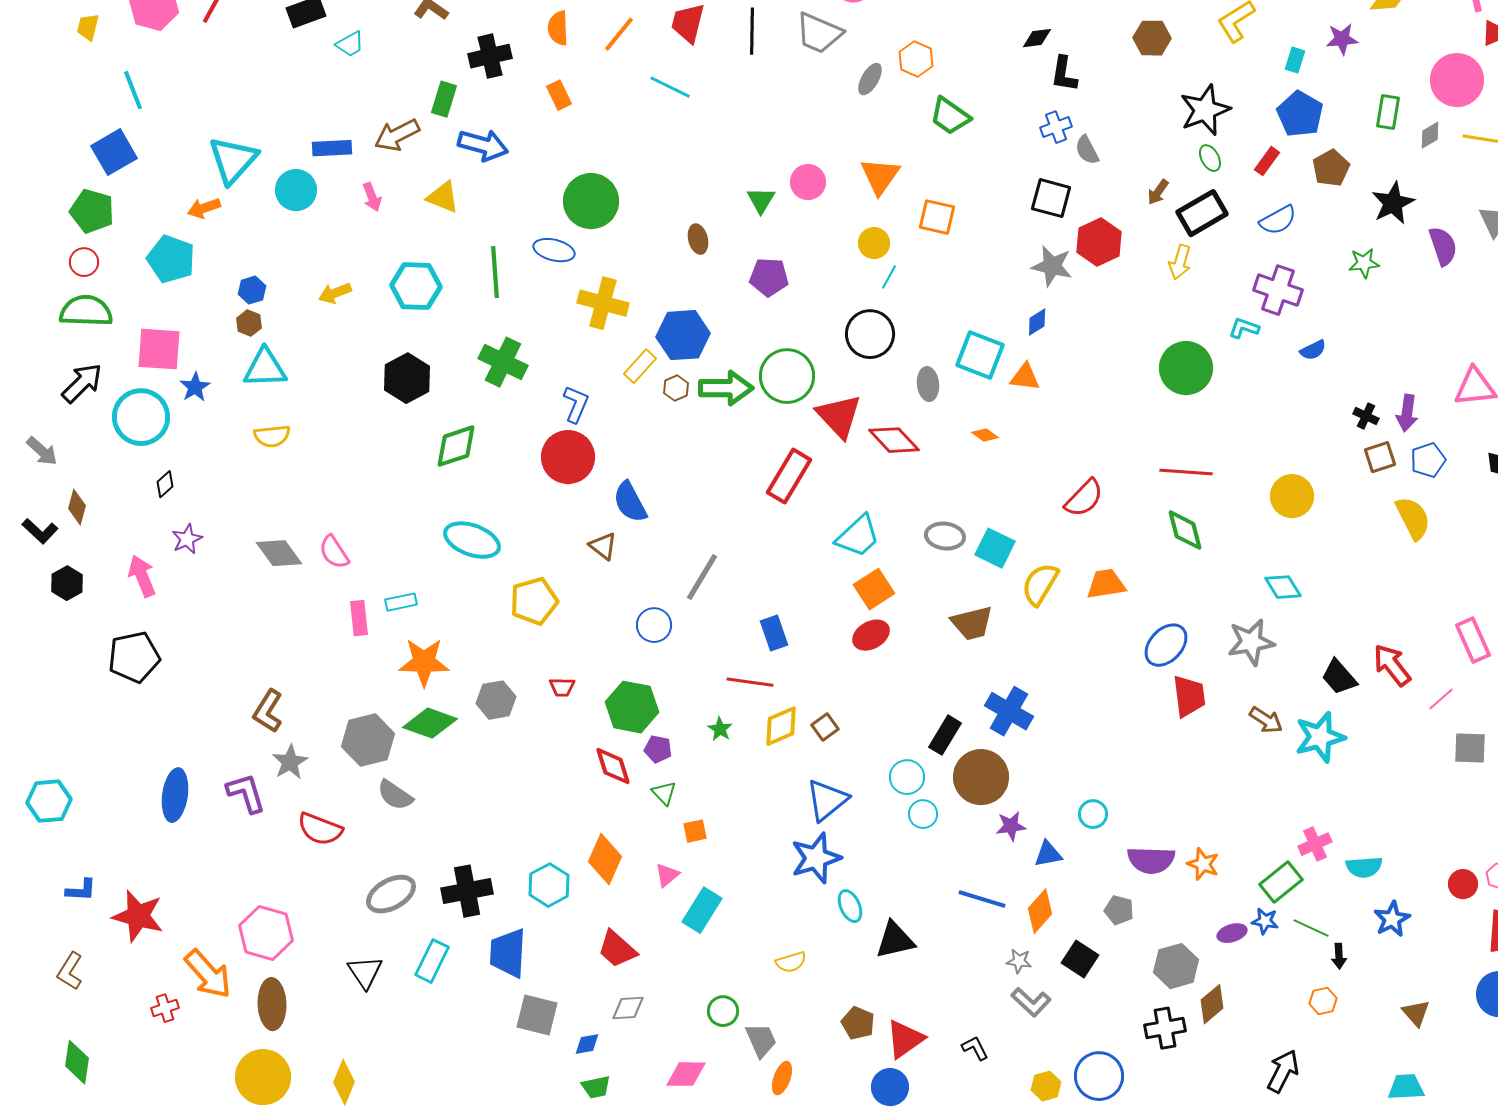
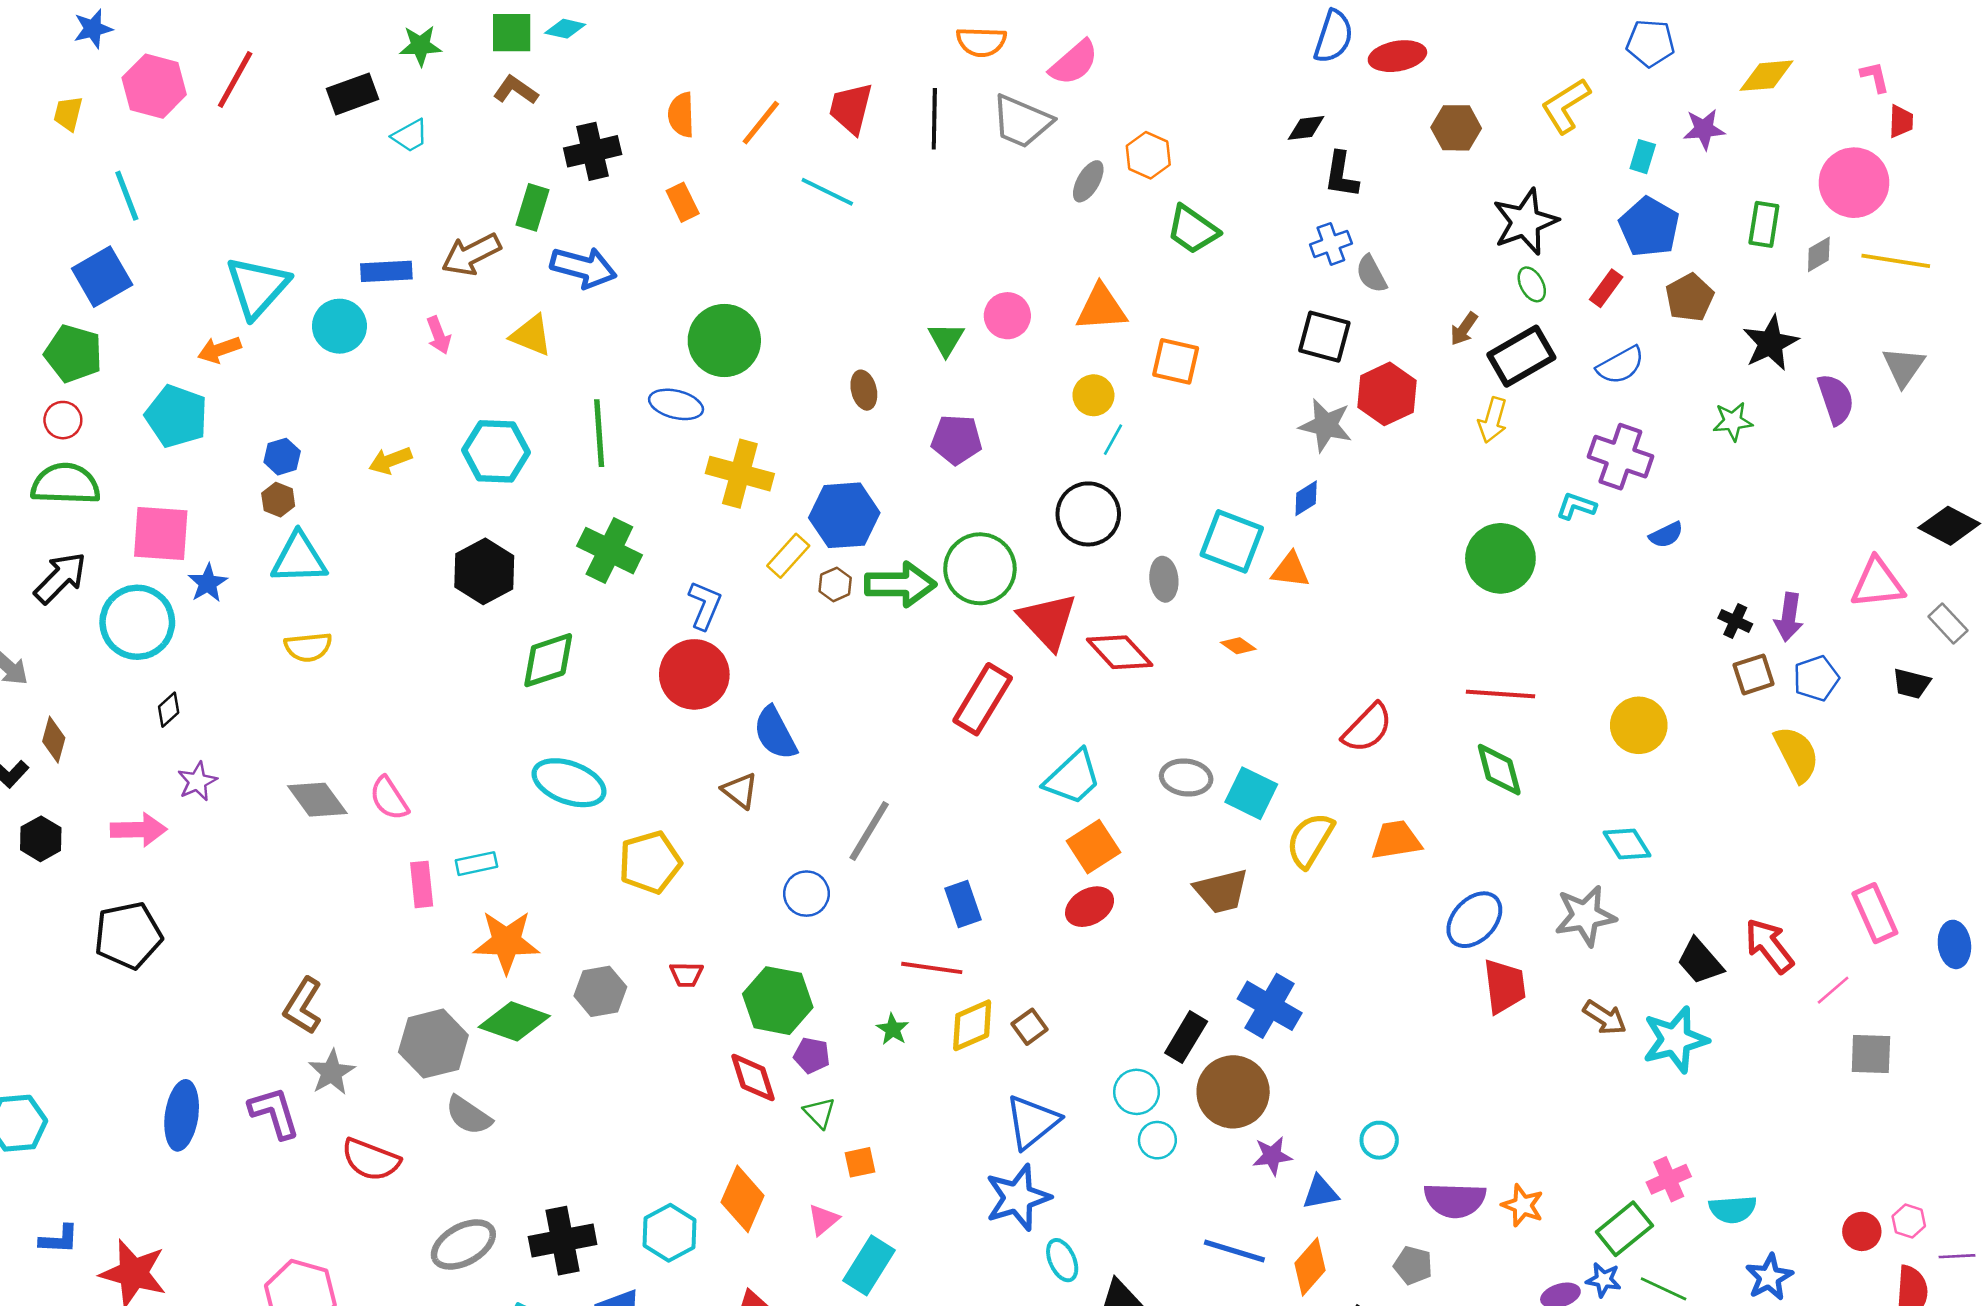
orange triangle: (880, 176) -> (1101, 308), turned 51
pink arrow: (142, 576) -> (139, 830), turned 111

